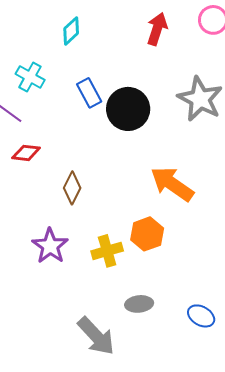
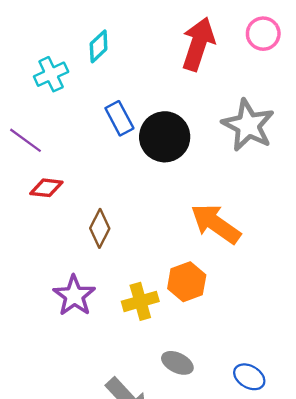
red arrow: (157, 29) -> (198, 44), size x1.4
cyan cross: (30, 77) -> (51, 74), moved, turned 36
gray ellipse: (139, 304) -> (177, 363), turned 32

